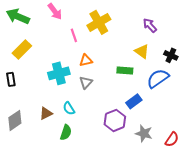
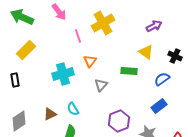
purple arrow: (150, 25) -> (154, 26), turned 105
orange triangle: (86, 60) -> (90, 61), turned -40
blue semicircle: (158, 78) -> (162, 79), size x0.7
gray triangle: (86, 82) -> (101, 85), moved
blue rectangle: (134, 101) -> (159, 106), moved

